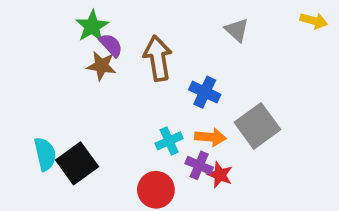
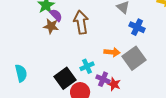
blue cross: (205, 92) -> (137, 27), moved
orange arrow: (210, 137) -> (112, 52), moved
black square: (77, 163) -> (65, 78), moved

